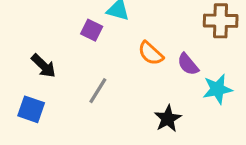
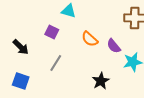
purple square: (92, 30) -> (52, 32), moved
blue square: (31, 109) -> (21, 81), moved

